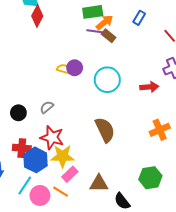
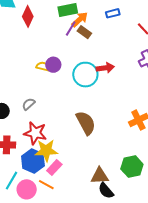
red diamond: (37, 16) -> (28, 16), moved
blue rectangle: (139, 18) -> (113, 13), turned 48
purple line: (95, 31) -> (71, 28), turned -63
red arrow: (149, 87) -> (105, 68), moved
blue hexagon: (36, 160) -> (33, 161), moved
brown triangle: (99, 184) -> (100, 176), moved

